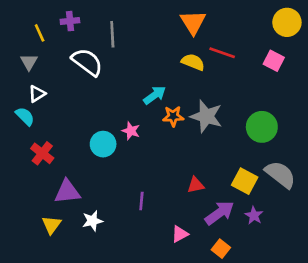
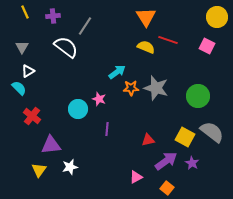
yellow line: (40, 33) -> (25, 12), moved
gray line: (112, 34) -> (85, 26), turned 36
purple line: (141, 201) -> (107, 129), moved

